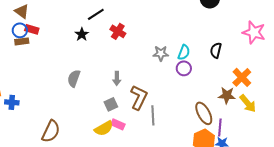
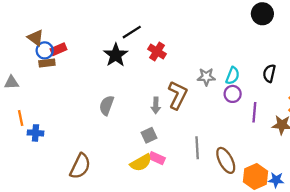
brown triangle: (22, 11) -> (36, 38), moved
red rectangle: (32, 29) -> (58, 49), turned -40
black star: (82, 34) -> (116, 55), size x1.5
brown L-shape: (139, 97) -> (178, 95), moved
brown ellipse: (204, 113) -> (226, 160), moved
purple line: (220, 127) -> (254, 112), moved

